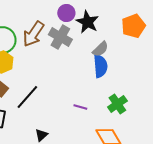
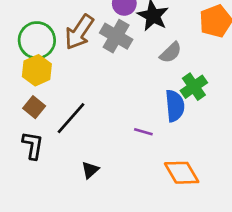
blue semicircle: (100, 66) -> (175, 106), moved
green cross: (117, 104) -> (194, 87), moved

